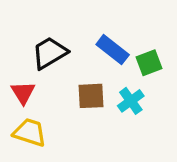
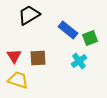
black trapezoid: (50, 53) -> (29, 15), moved
brown square: (91, 96) -> (38, 58), moved

